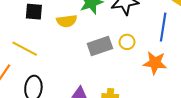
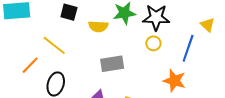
yellow circle: (127, 42) -> (153, 43), moved
gray rectangle: (100, 46) -> (112, 64), moved

